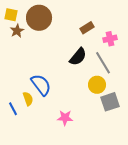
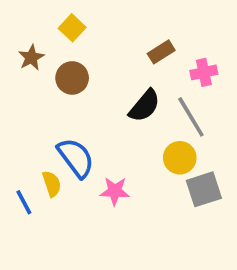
yellow square: (11, 15) -> (72, 28), moved, turned 32
brown circle: (39, 18) -> (72, 78), moved, size x0.7
pink star: (65, 118) -> (115, 191), moved

